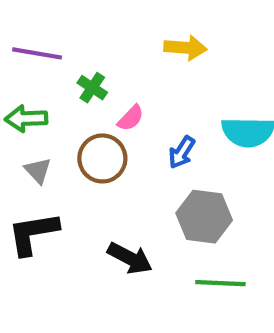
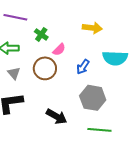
yellow arrow: (185, 48) -> (92, 28), moved

